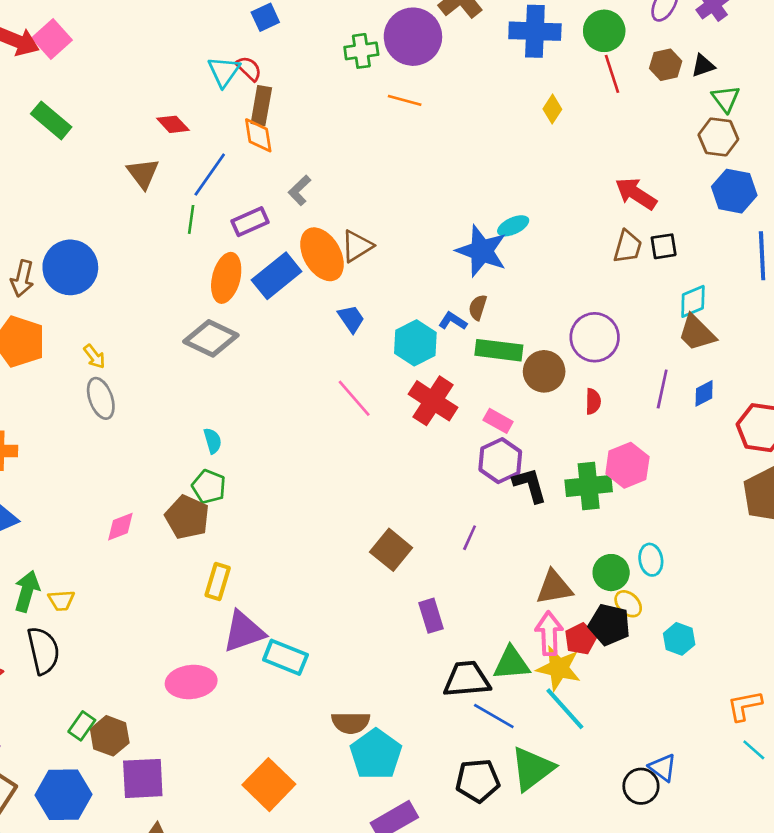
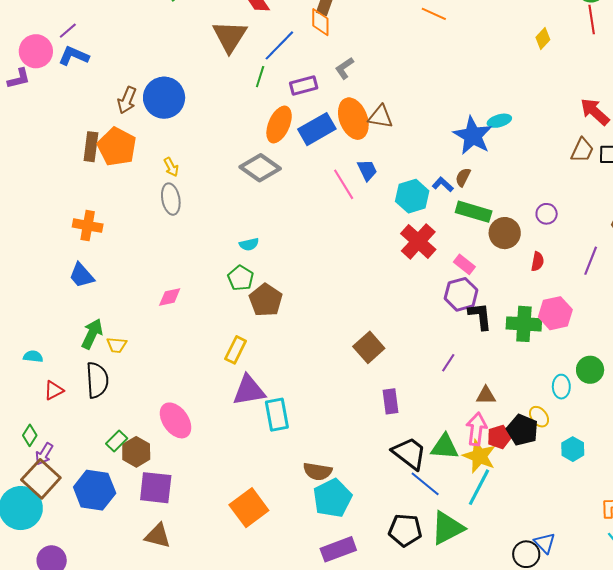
brown triangle: (143, 173) -> (230, 36), size x1.4
brown triangle: (357, 246) -> (380, 117), turned 32
purple circle: (595, 337) -> (547, 214), size x0.6
pink line: (354, 398) -> (344, 184), moved
cyan semicircle: (213, 441) -> (249, 244), turned 84
brown pentagon: (187, 517) -> (266, 300), moved
purple line: (470, 538) -> (448, 363), moved
green circle: (611, 573) -> (590, 370), moved
brown triangle: (554, 587) -> (486, 395), size x0.7
cyan rectangle: (285, 657) -> (277, 415), turned 48
black trapezoid: (467, 679) -> (409, 453), turned 33
pink ellipse: (191, 682) -> (176, 420), moved, turned 51
cyan line: (565, 709) -> (479, 487), turned 60

